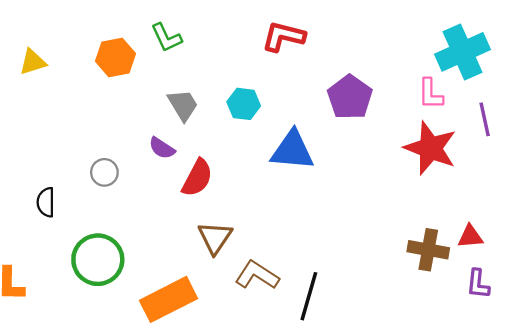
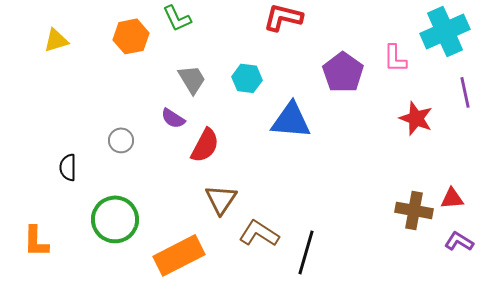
pink L-shape: (430, 94) -> (395, 58), moved
red star: (430, 148) -> (416, 118), size x0.7
purple L-shape: (478, 284) -> (459, 241), turned 116

